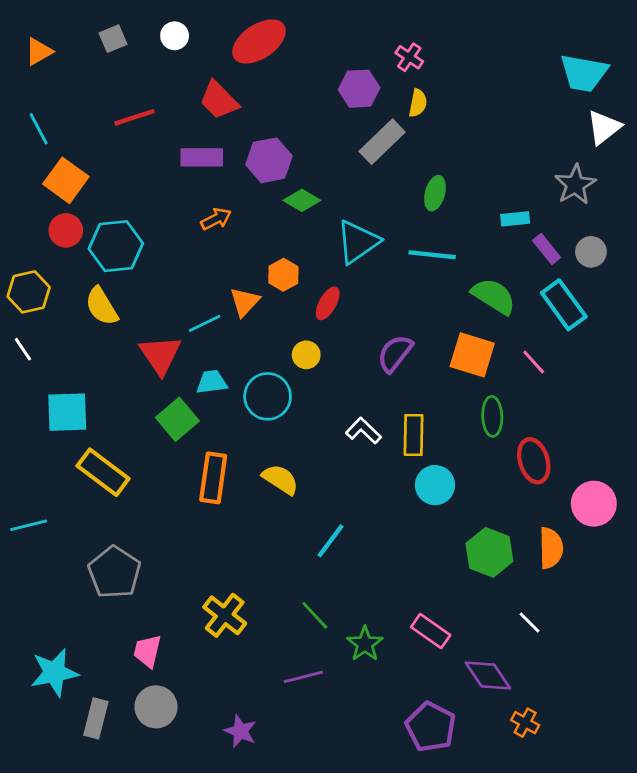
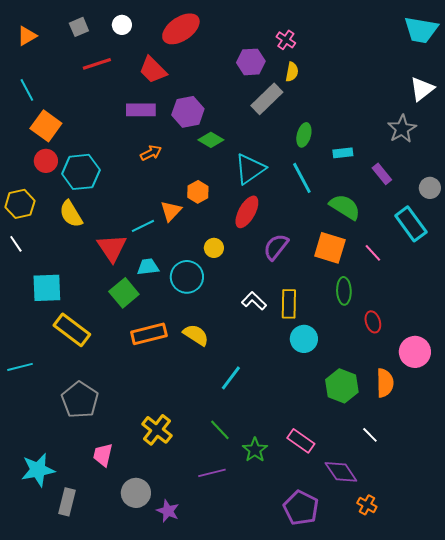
cyan trapezoid: (584, 73) -> (421, 30), moved
red line: (135, 117) -> (97, 64), moved
cyan rectangle: (515, 219) -> (343, 153), moved
gray circle: (591, 252) -> (430, 188), moved
cyan line: (432, 255) -> (302, 178), turned 56
red ellipse: (328, 303) -> (247, 212), moved, size x1.4
cyan rectangle: (564, 305) -> (411, 224), moved
red ellipse: (534, 461) -> (373, 322), size x0.7
orange rectangle: (213, 478) -> (149, 334), turned 68
gray circle: (156, 707) -> (136, 493), moved

